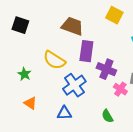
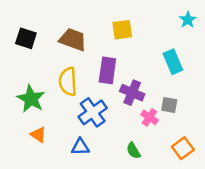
yellow square: (114, 15) -> (122, 30), moved, turned -36
brown trapezoid: (72, 26) -> (73, 40), moved
yellow semicircle: (54, 60) -> (68, 82), turned 55
green star: (24, 74) -> (31, 99), size x1.6

